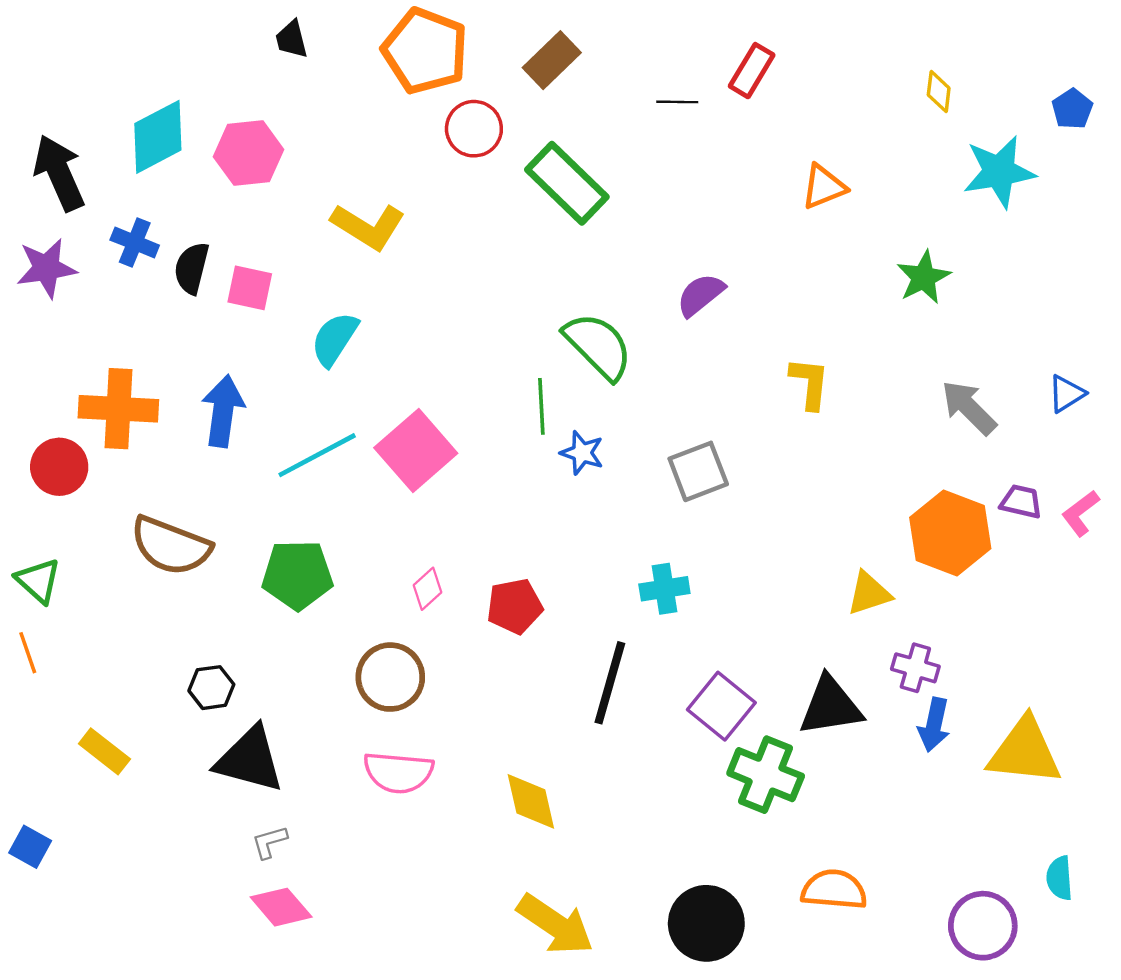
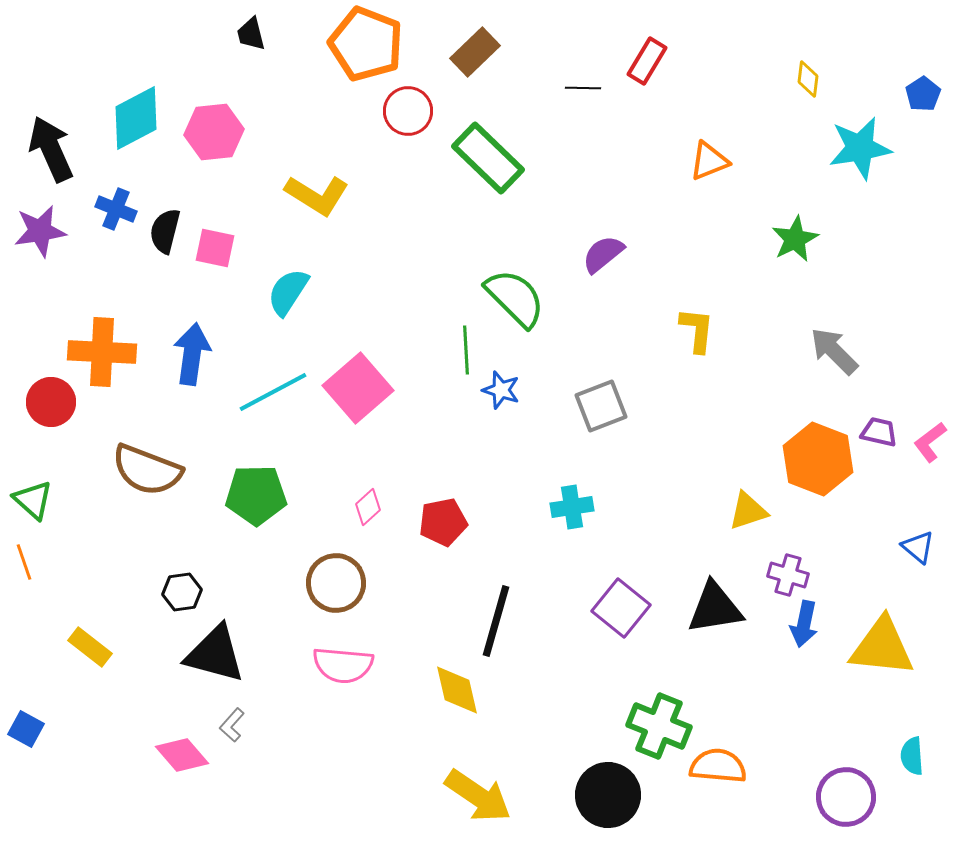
blue triangle: (1066, 394) -> (918, 547), moved, turned -48
black line: (610, 683) -> (496, 621), moved
green cross: (766, 775) -> (659, 726), moved
gray L-shape: (269, 842) -> (232, 725), turned -32
pink diamond: (281, 907) -> (182, 755), moved

